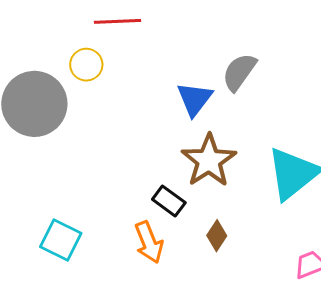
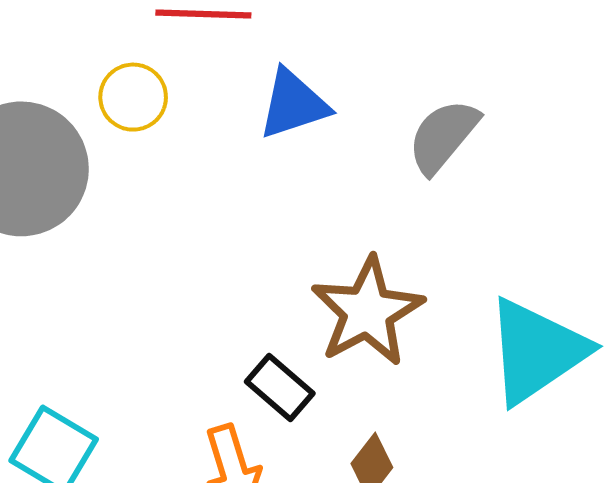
blue triangle: (195, 99) -> (293, 104), moved, turned 30

